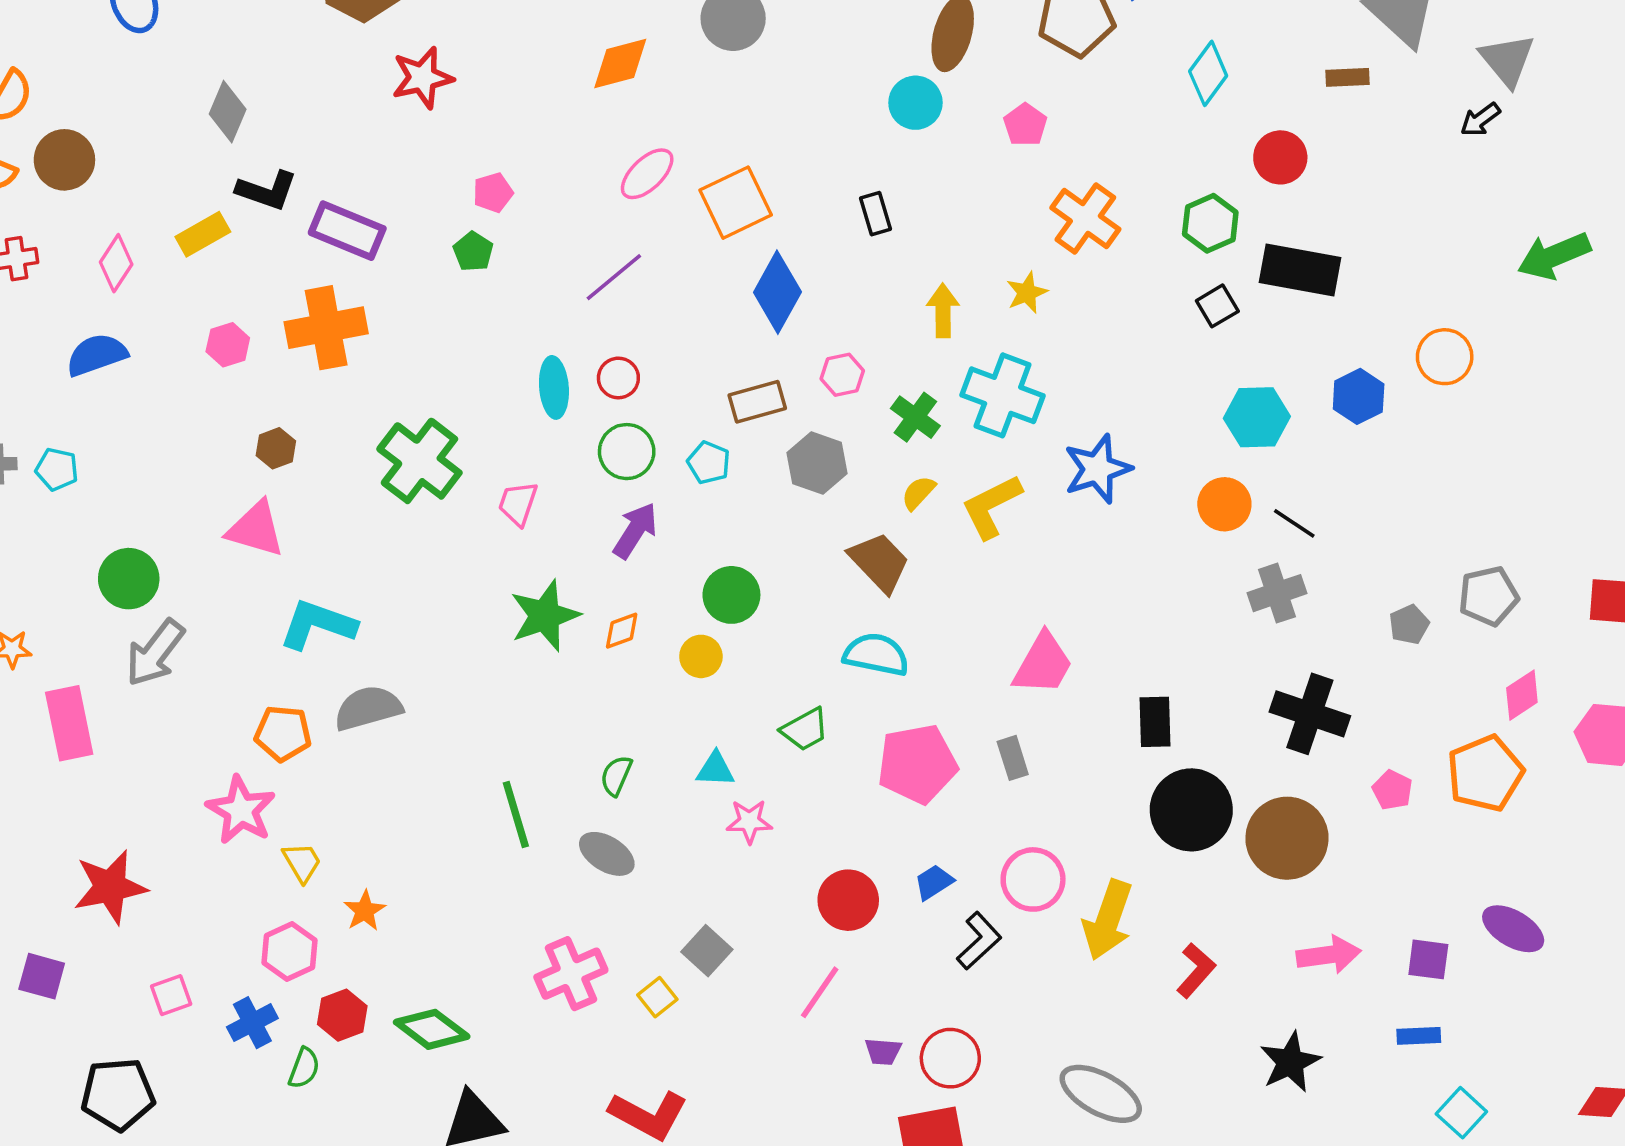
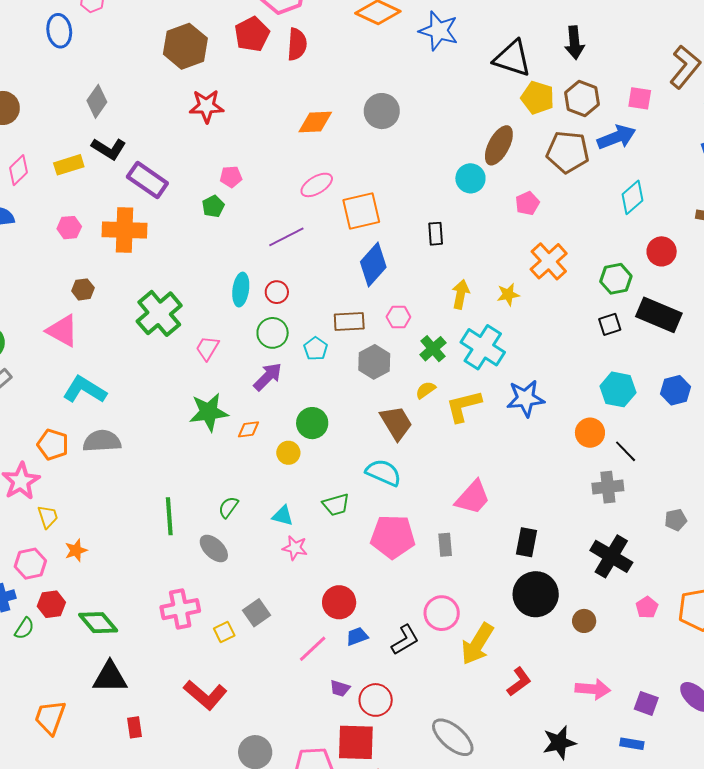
brown circle: (1287, 838) -> (584, 621), size x0.5
blue trapezoid: (934, 882) -> (357, 636), moved

